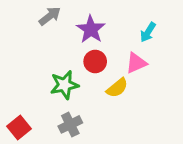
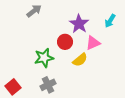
purple star: (91, 29) -> (79, 24), moved
cyan arrow: (148, 32) -> (110, 21), moved

